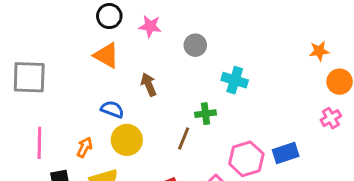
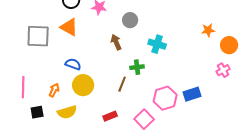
orange star: (319, 51) -> (208, 30), moved
gray square: (29, 77) -> (38, 36), moved
brown arrow: (149, 85) -> (116, 42), moved

